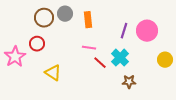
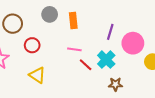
brown circle: (44, 18) -> (13, 24), moved
pink circle: (147, 31) -> (133, 43), moved
red circle: (37, 44) -> (32, 45), moved

